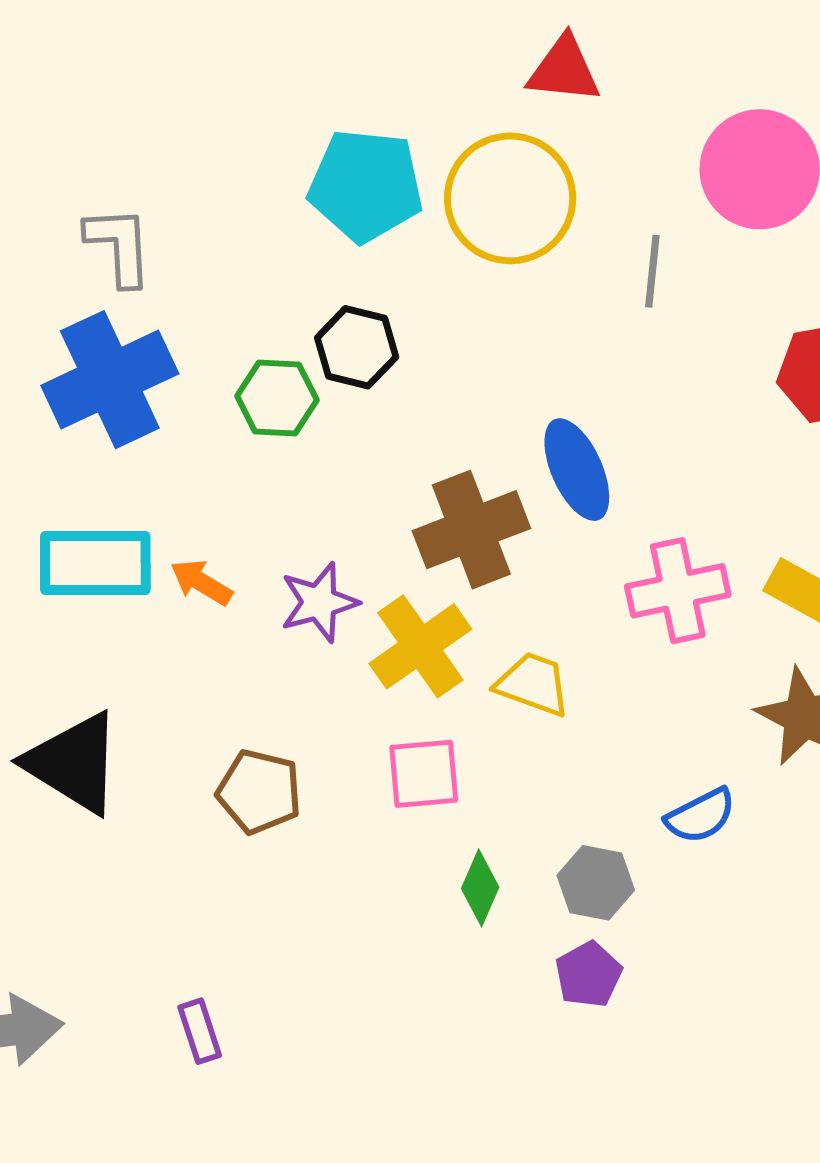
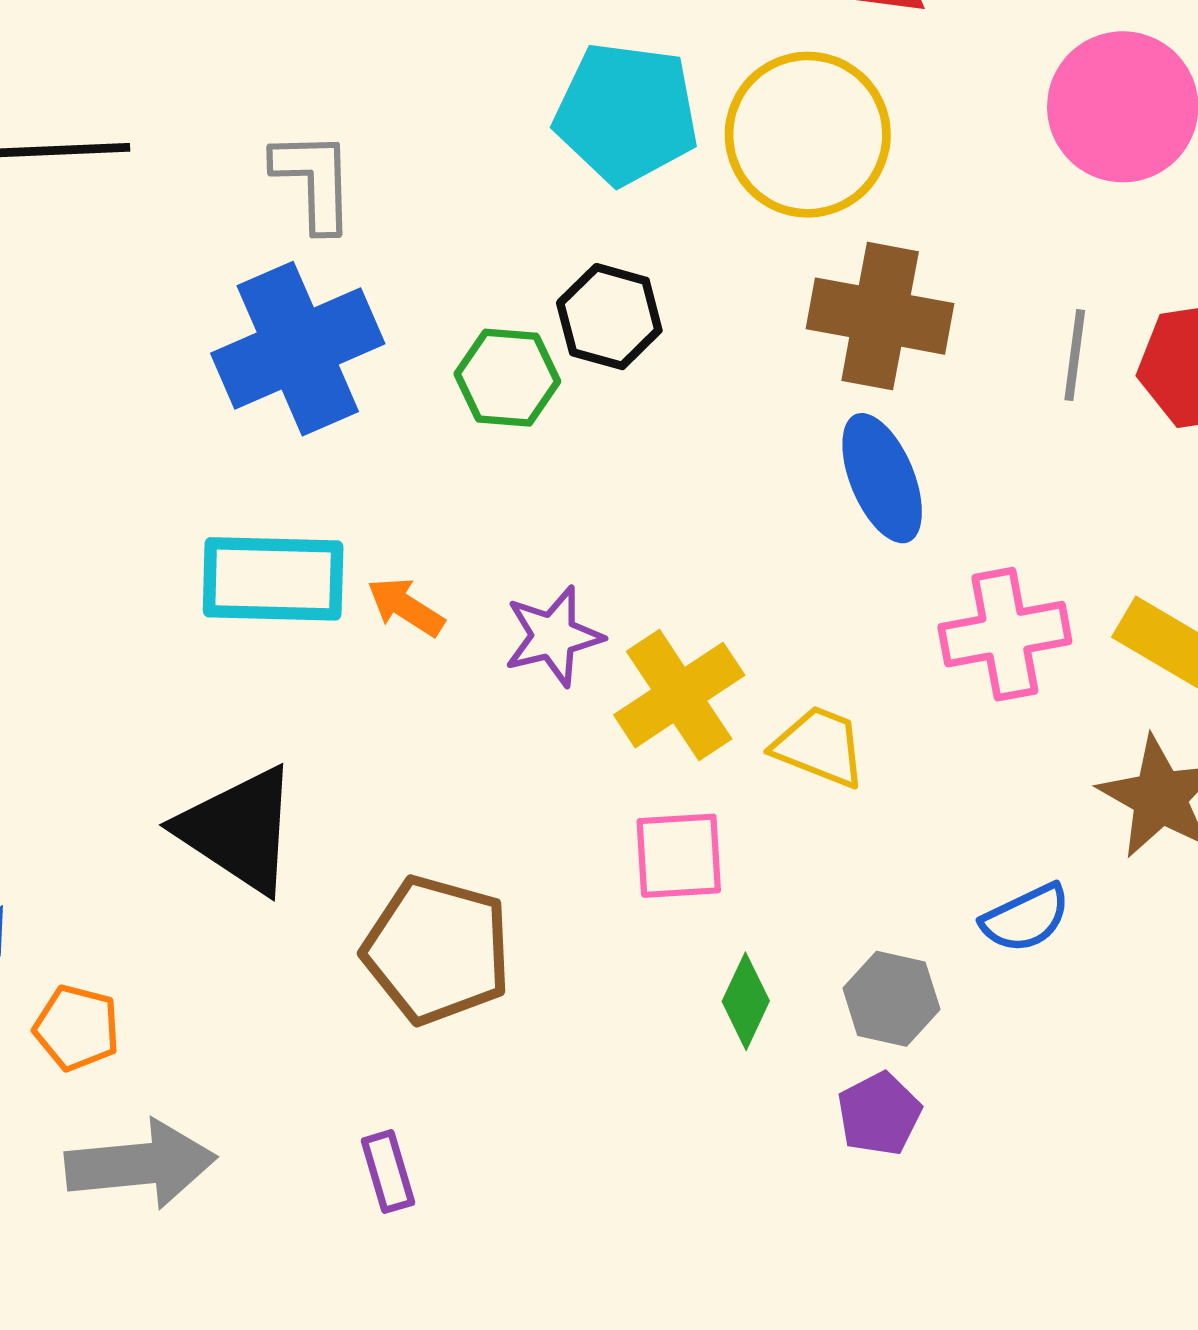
gray line: (652, 271) -> (1075, 355), moved
brown cross: (471, 530) -> (880, 316), moved, turned 30
brown pentagon: (259, 792) -> (437, 950), moved, size x1.4

